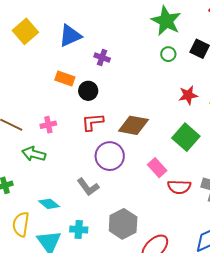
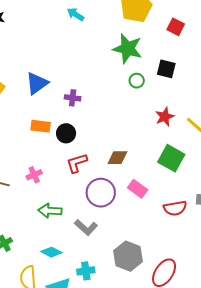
brown diamond: (133, 125) -> (117, 158), size x0.7
green arrow: (34, 154) -> (50, 211), moved
pink rectangle: (157, 168) -> (138, 189), moved

